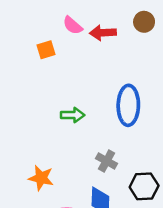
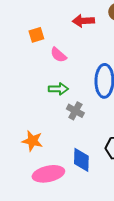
pink semicircle: (73, 25) -> (58, 55), moved
gray cross: (107, 161) -> (75, 111), moved

